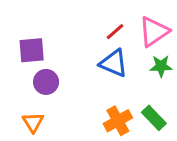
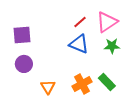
purple circle: (46, 82) -> (24, 64), moved
orange triangle: (33, 122) -> (48, 87), moved

